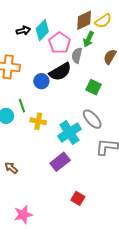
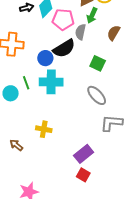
pink pentagon: (60, 43) -> (63, 19), turned -30
yellow cross: (38, 121) -> (44, 129), moved
cyan cross: (69, 133) -> (51, 82), moved, turned 35
purple rectangle: (60, 162) -> (84, 154), moved

